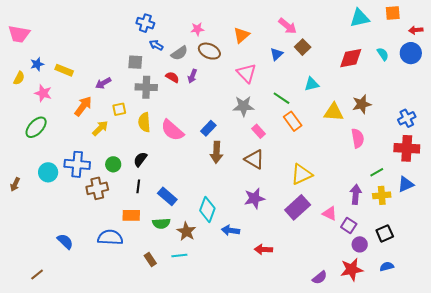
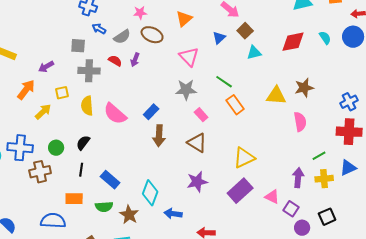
cyan triangle: (312, 84) -> (254, 53), moved

